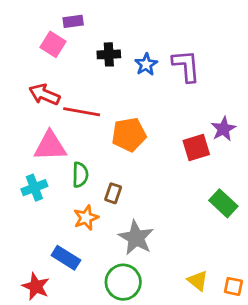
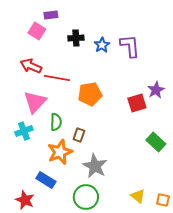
pink triangle: (50, 146) -> (35, 102), turned -45
orange star: (86, 218) -> (60, 152), size x1.4

